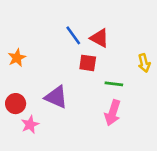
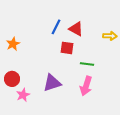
blue line: (73, 35) -> (56, 27), turned 63
yellow arrow: (144, 63) -> (110, 36), moved, turned -72
purple triangle: (56, 97) -> (52, 83), moved, turned -42

